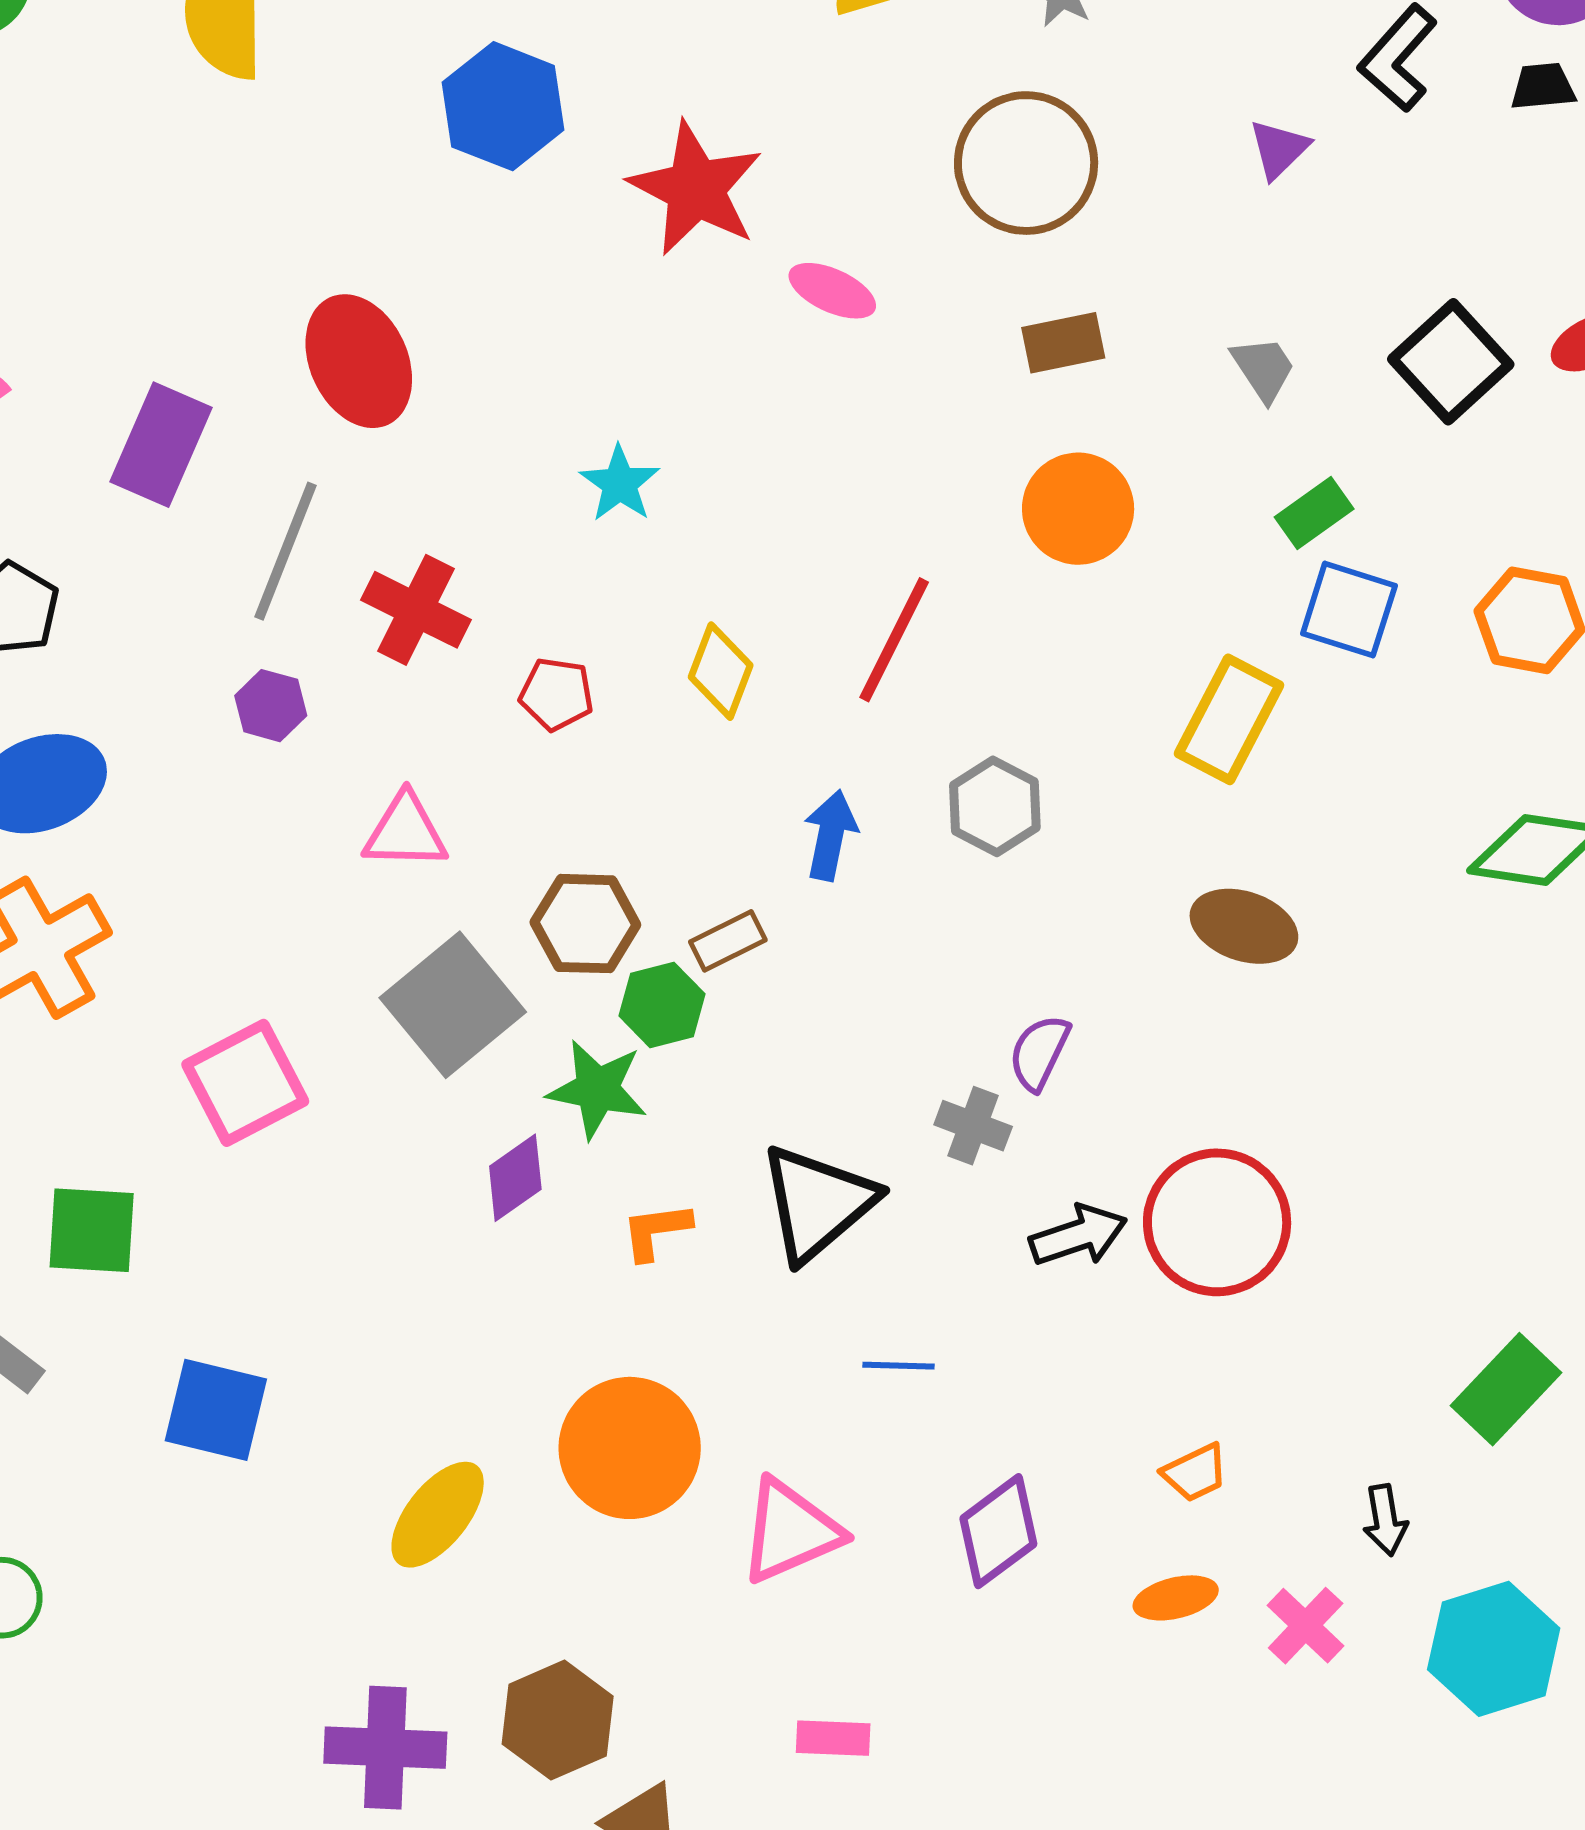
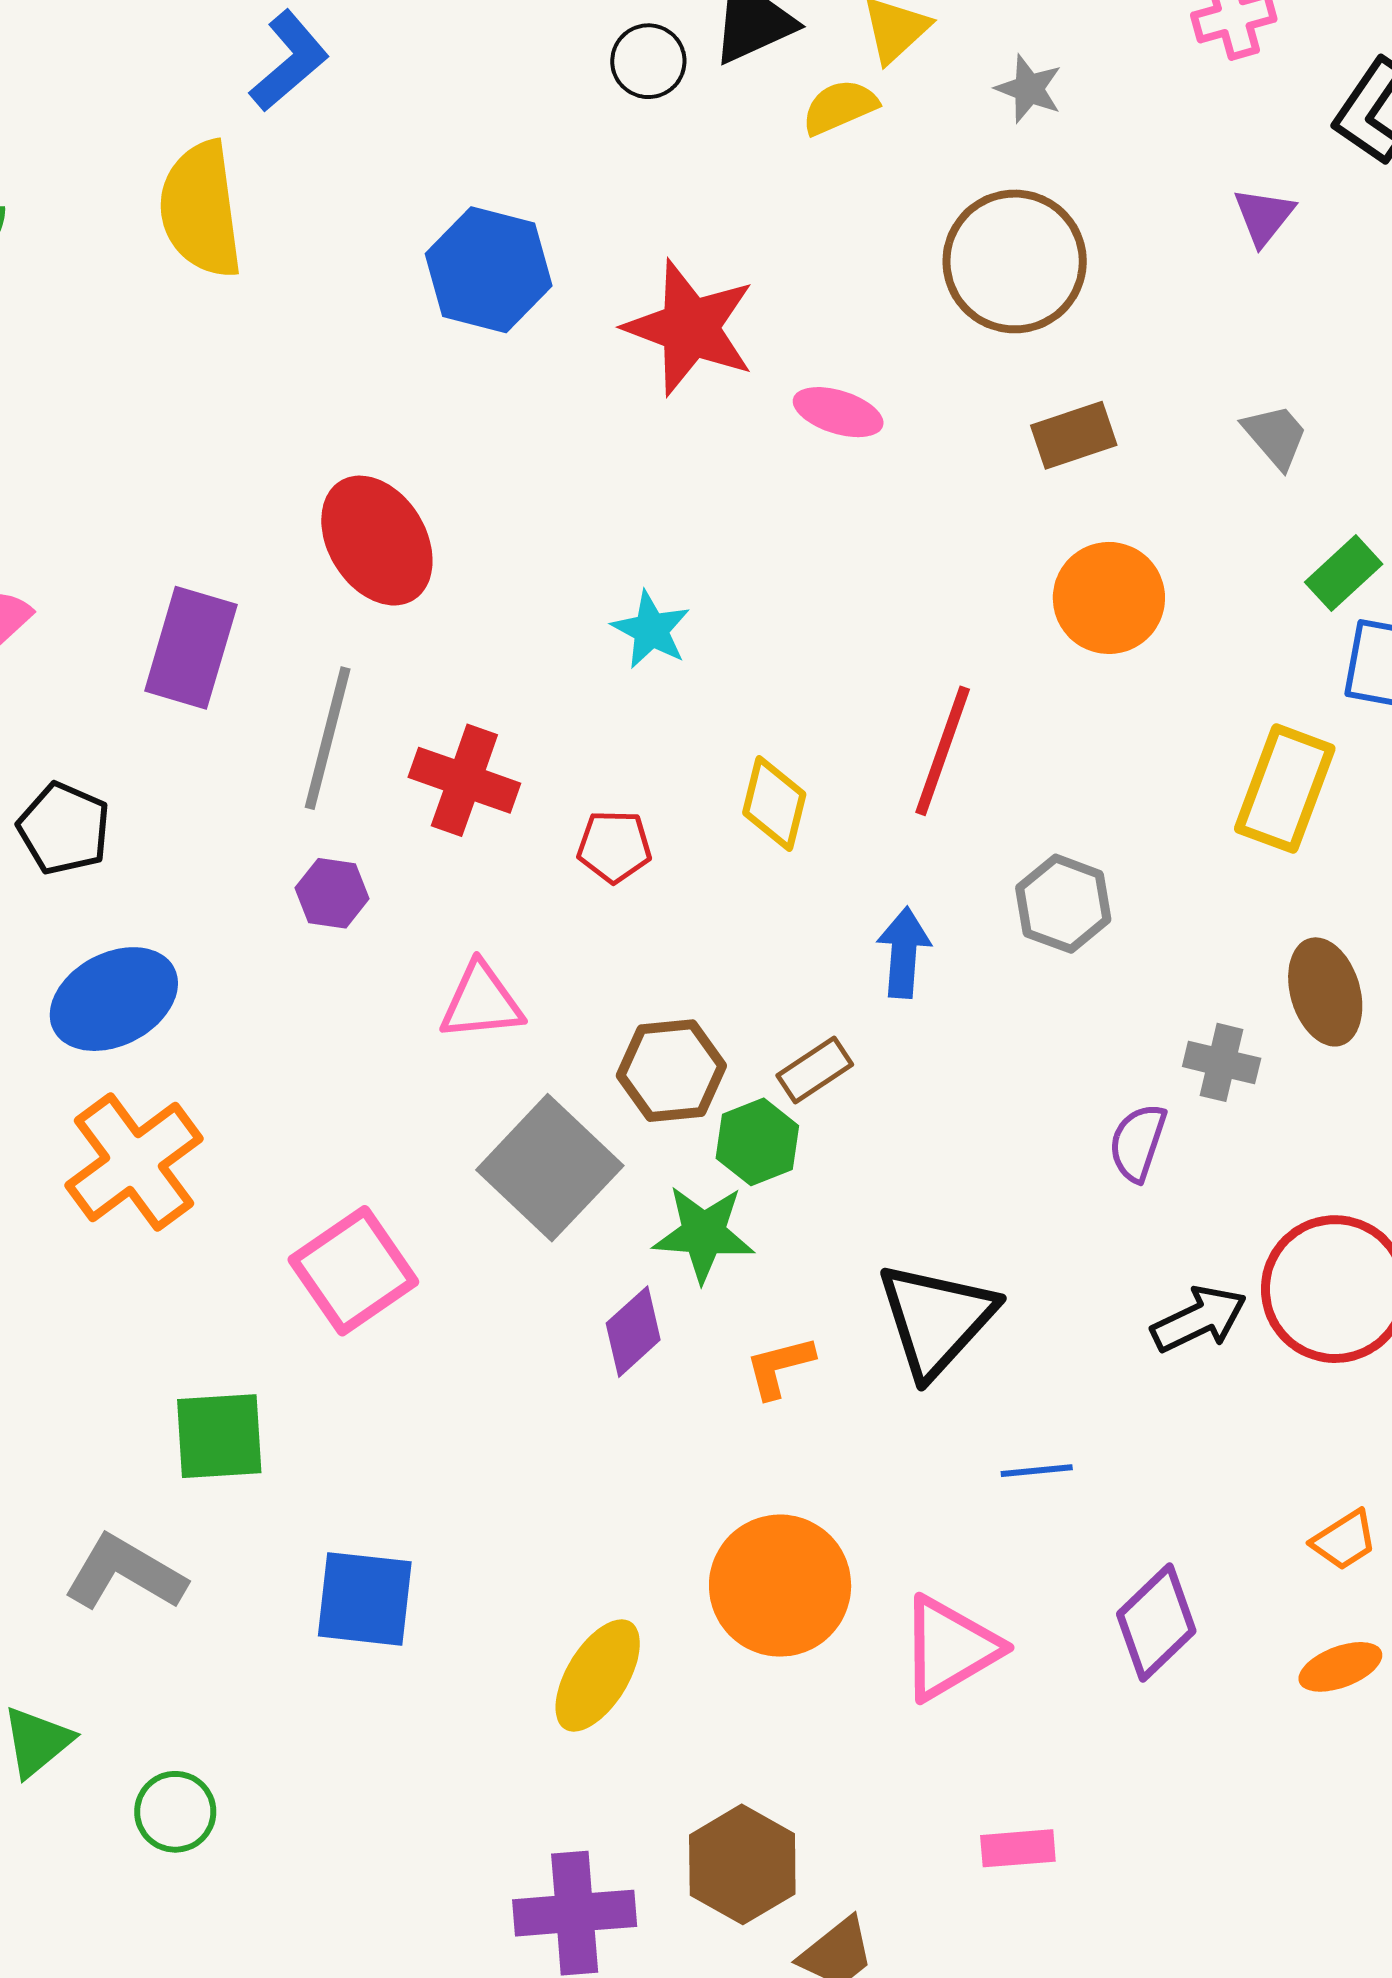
brown ellipse: (1244, 926) -> (1325, 992), turned 62
gray cross: (973, 1126) -> (1222, 1062), moved

